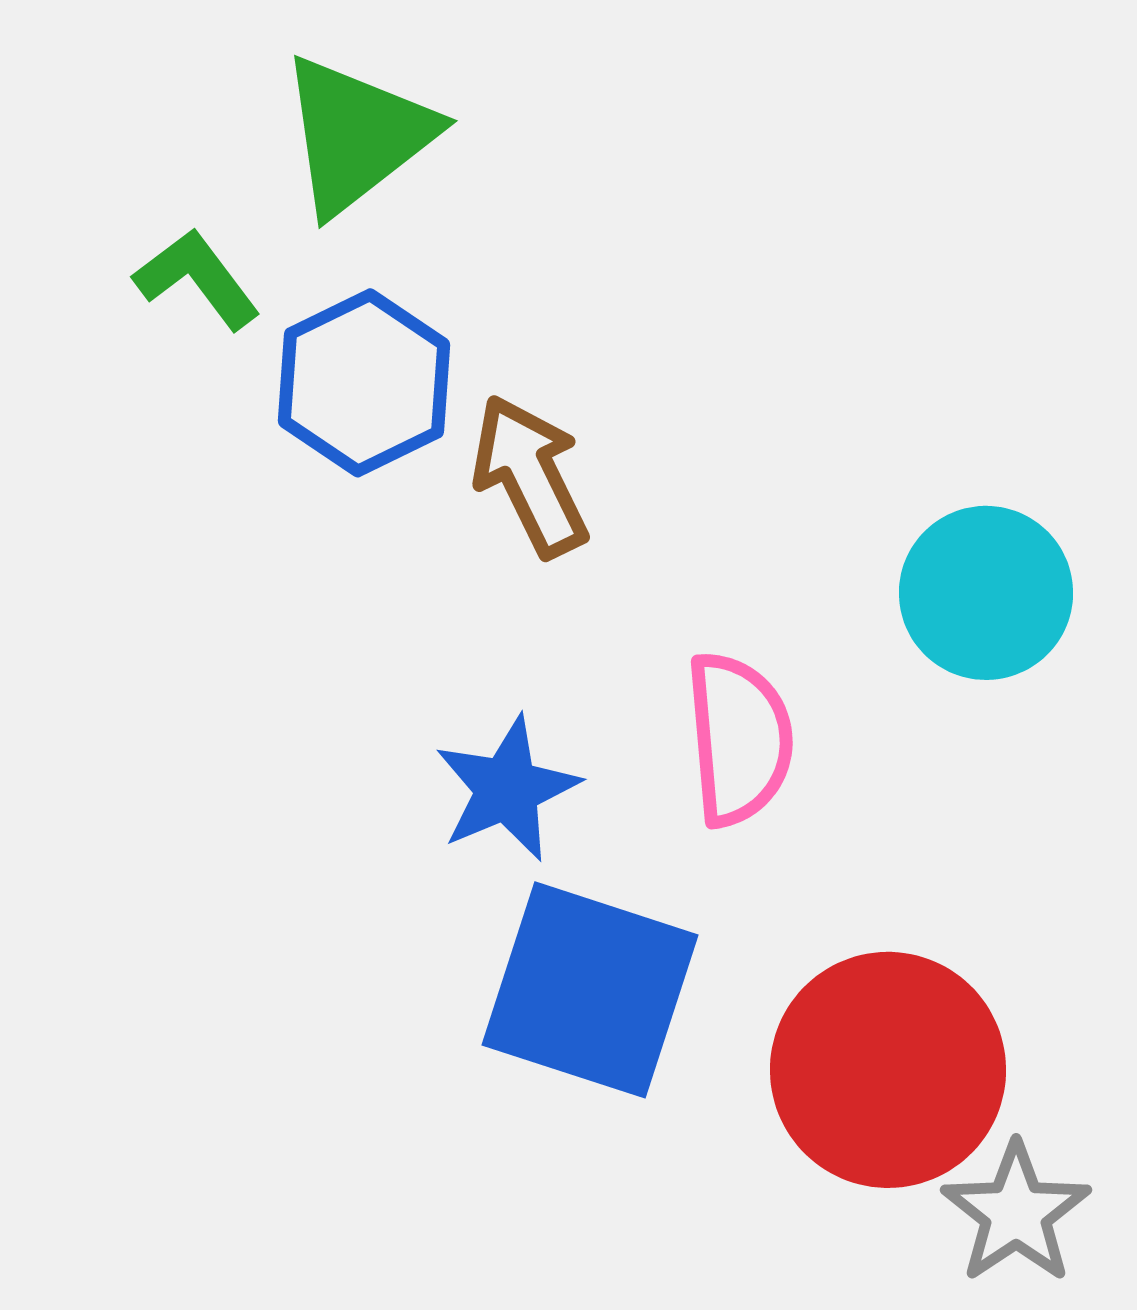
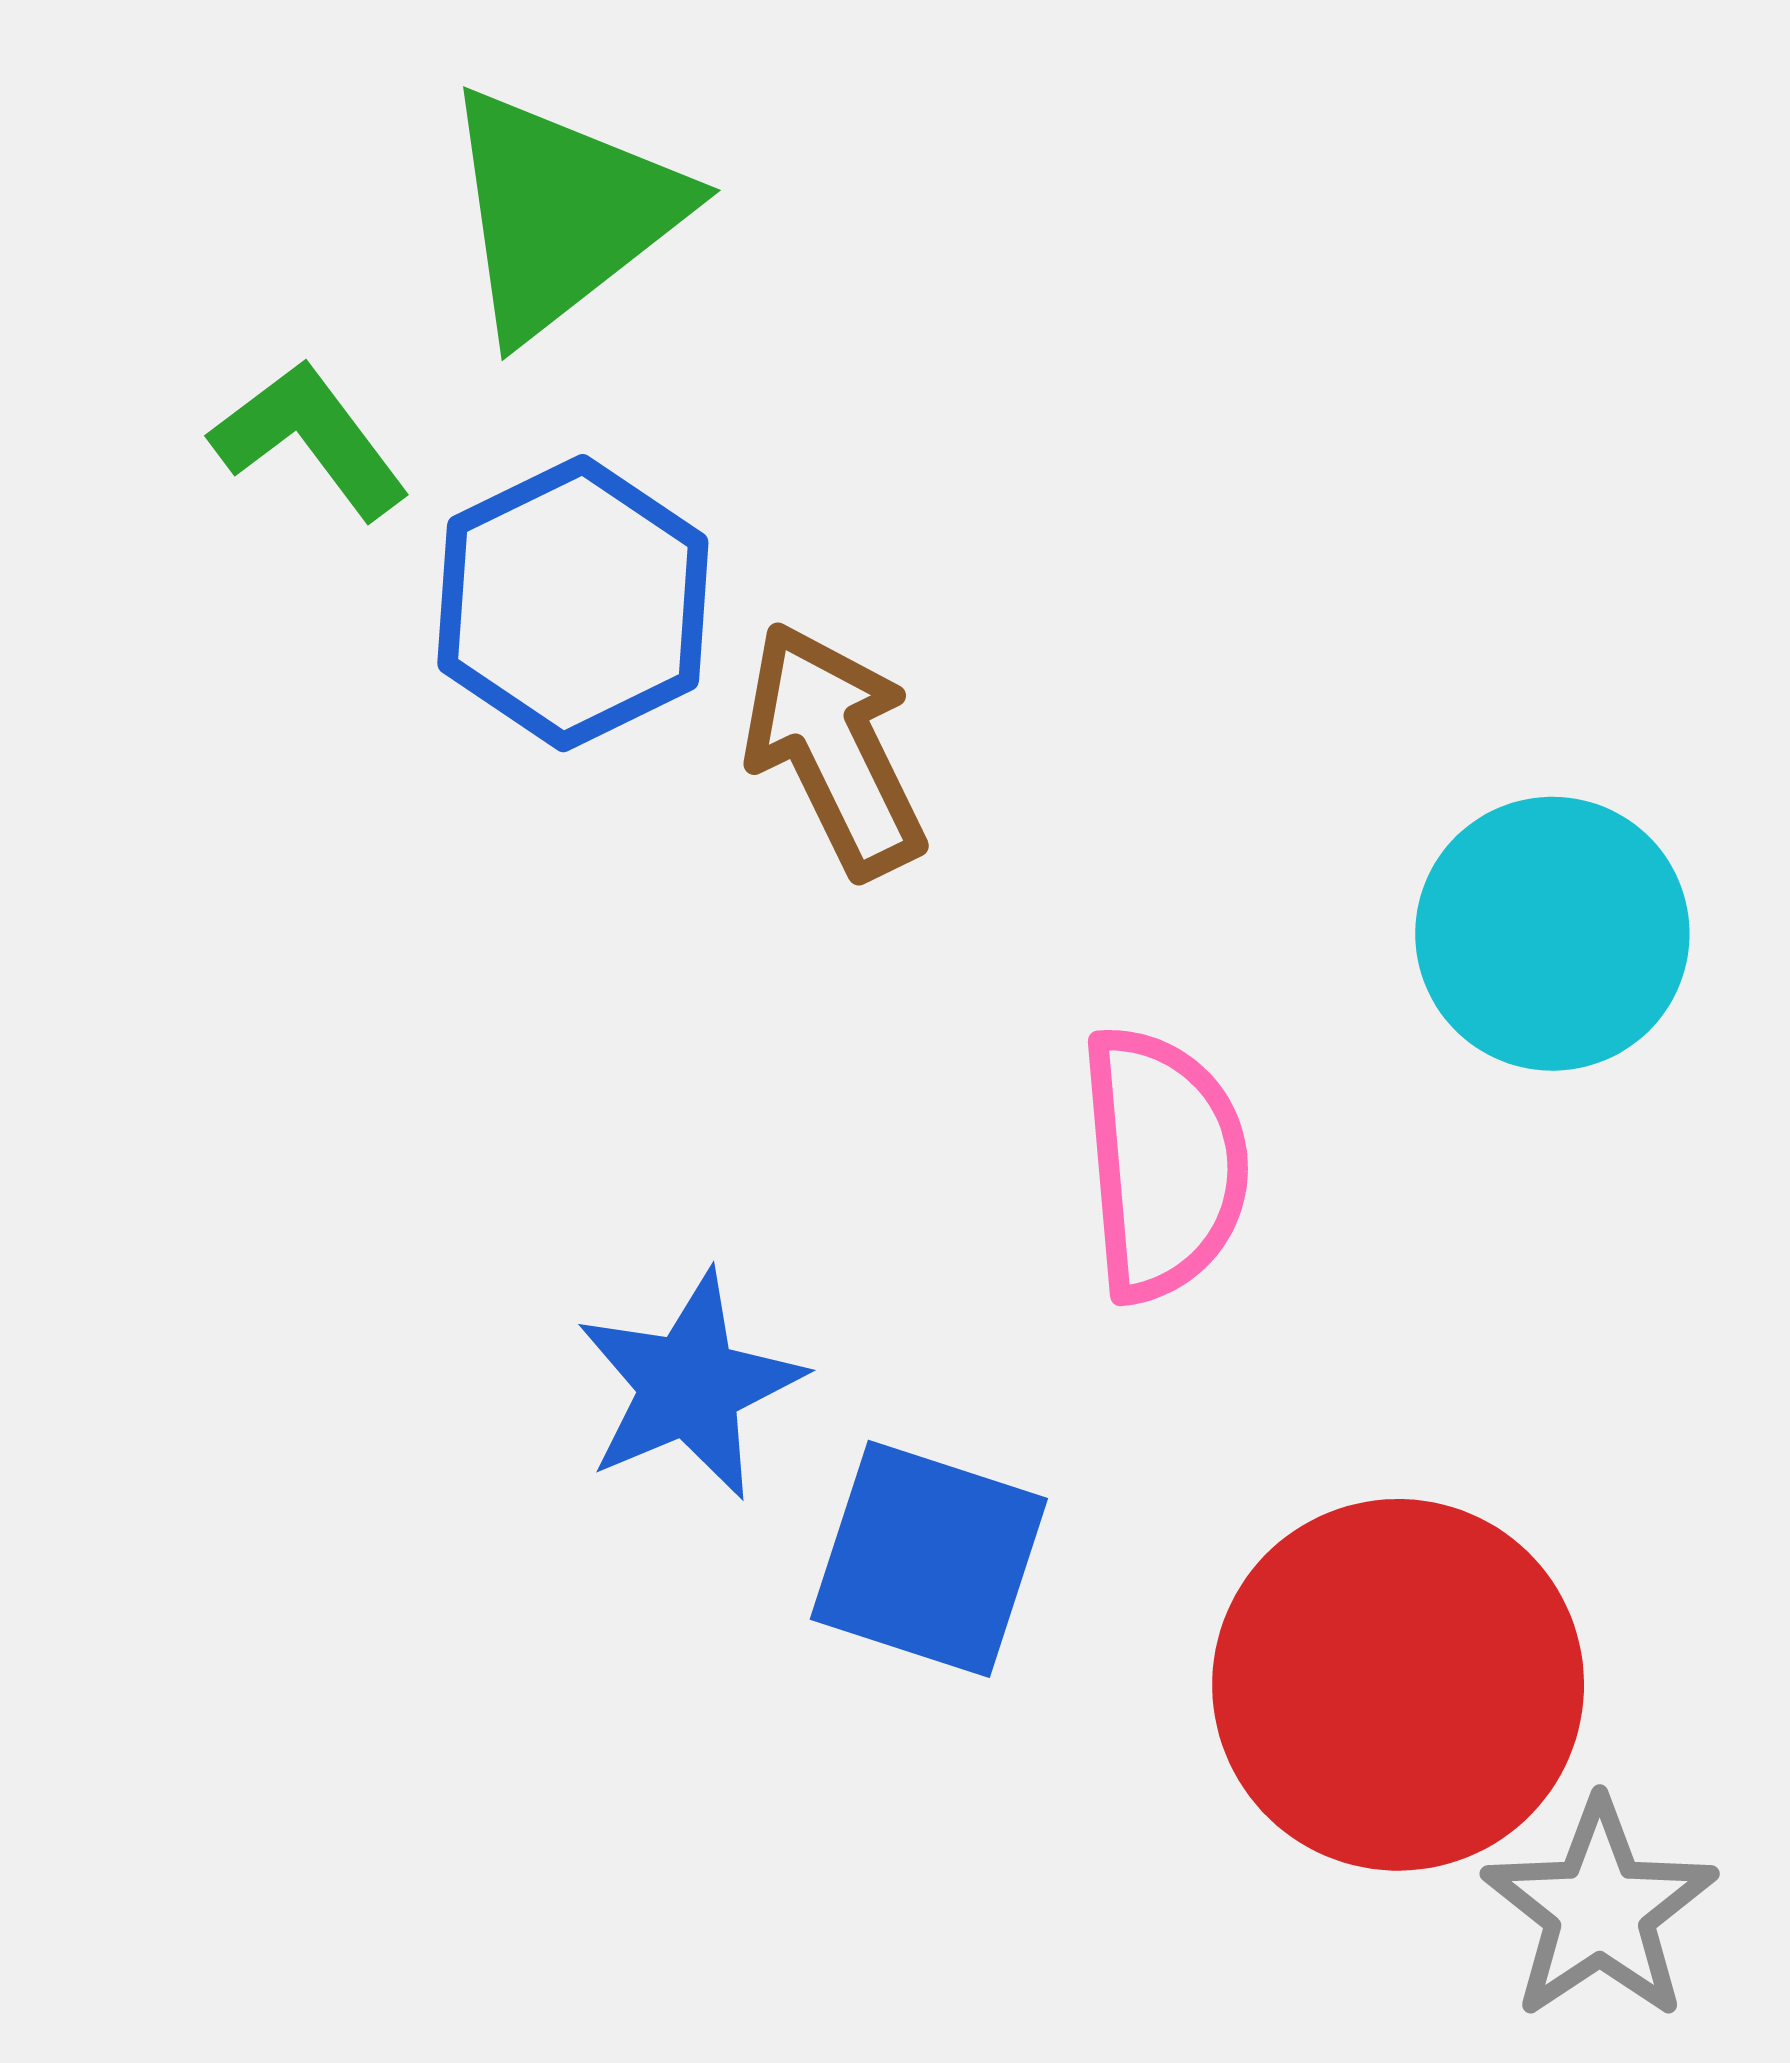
blue star: (507, 789) -> (690, 1386), moved
blue square: (590, 990) -> (929, 1559), size x0.7

